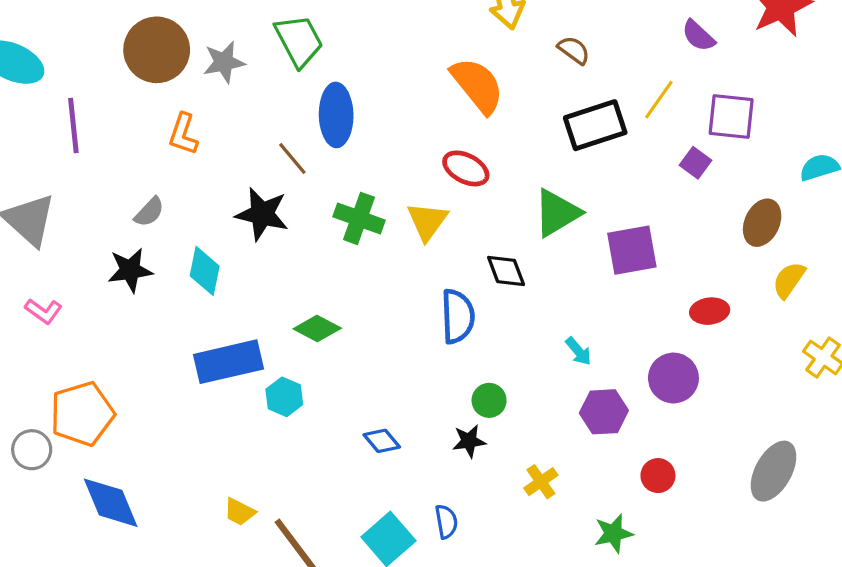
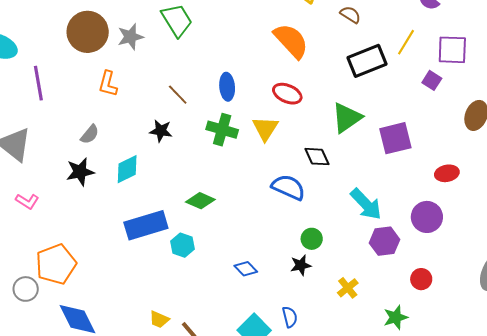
blue ellipse: (336, 115) -> (227, 87), moved, size x0.7
black star: (262, 214) -> (161, 131), size x0.7
cyan diamond: (205, 271) -> (127, 169), turned 56
blue semicircle: (458, 316) -> (288, 187), turned -60
cyan arrow: (578, 351) -> (366, 204), size x1.8

